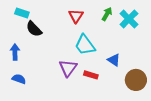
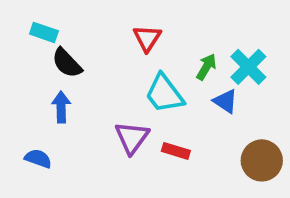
green arrow: (107, 14) -> (206, 67), moved
cyan cross: (129, 19) -> (248, 67), moved
blue arrow: (15, 52) -> (61, 107), moved
blue triangle: (114, 60) -> (225, 101), moved

